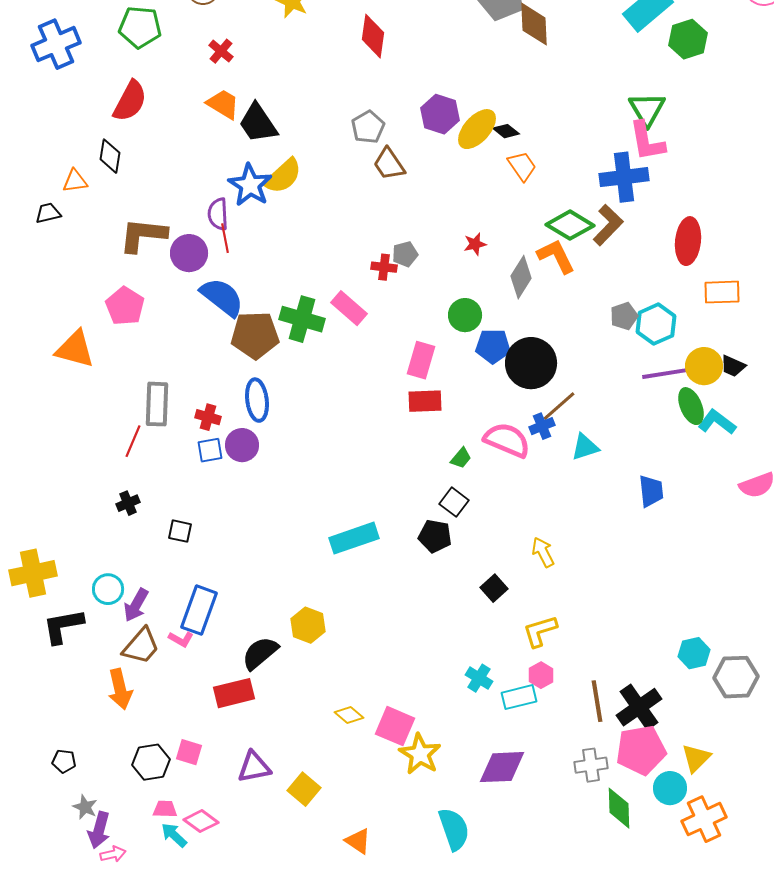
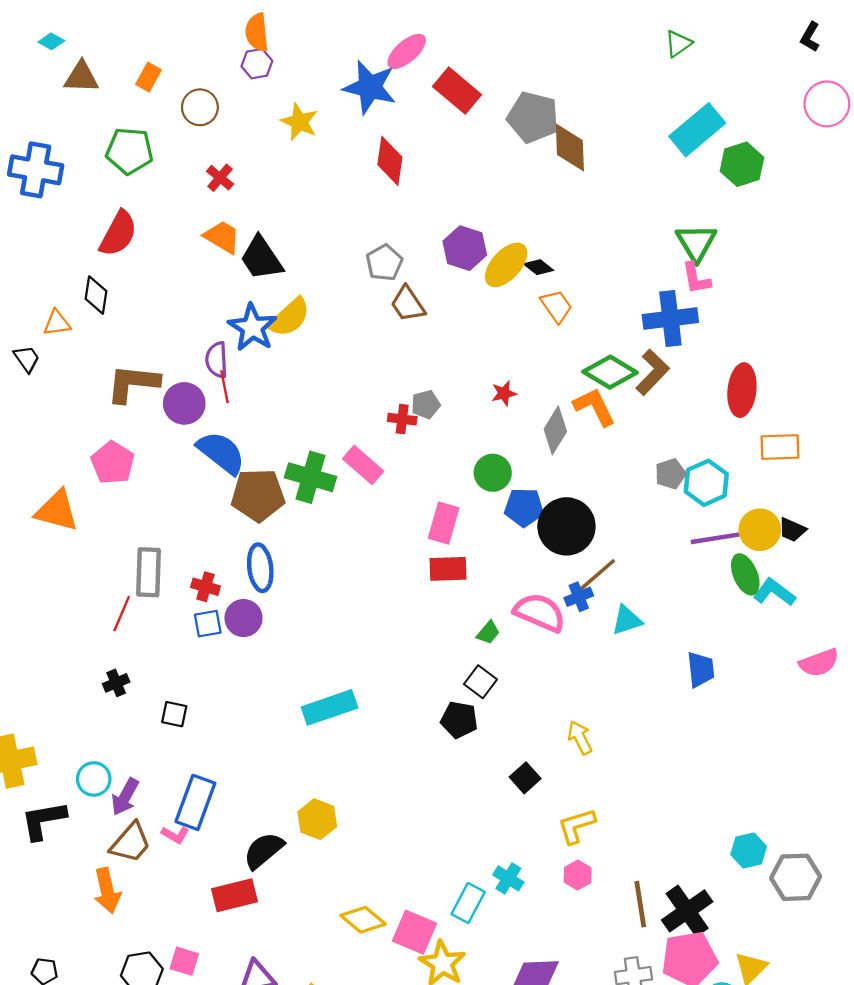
blue cross: (56, 44) -> (36, 170), turned 33
pink L-shape: (647, 141) -> (696, 278), size x0.7
black trapezoid: (48, 213) -> (27, 359), turned 68
cyan rectangle: (354, 538) -> (330, 707), moved
cyan rectangle: (519, 697) -> (468, 903), moved, turned -48
yellow diamond: (349, 715) -> (363, 920), size x1.4

